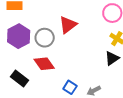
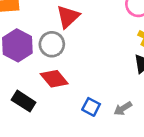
red triangle: (68, 25) -> (68, 17), moved

